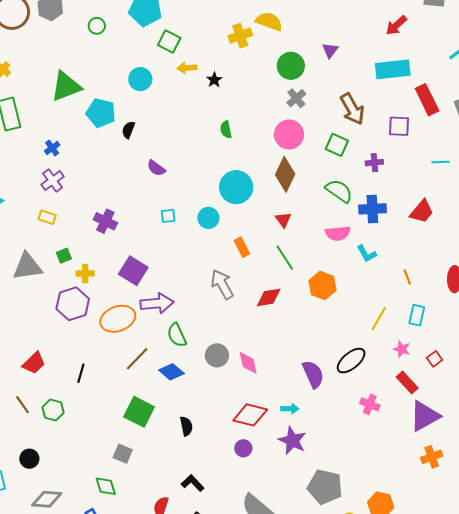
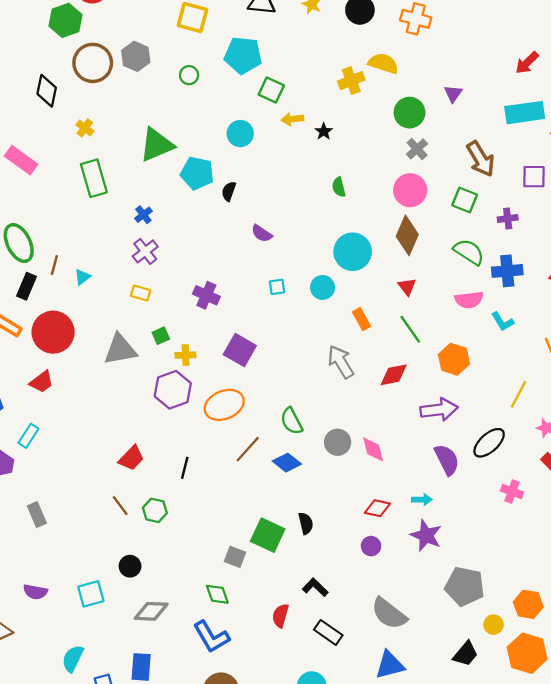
purple arrow: (157, 303) -> (439, 410), moved
green square: (139, 412) -> (268, 535), moved
red diamond: (250, 415) -> (377, 508), size x0.7

